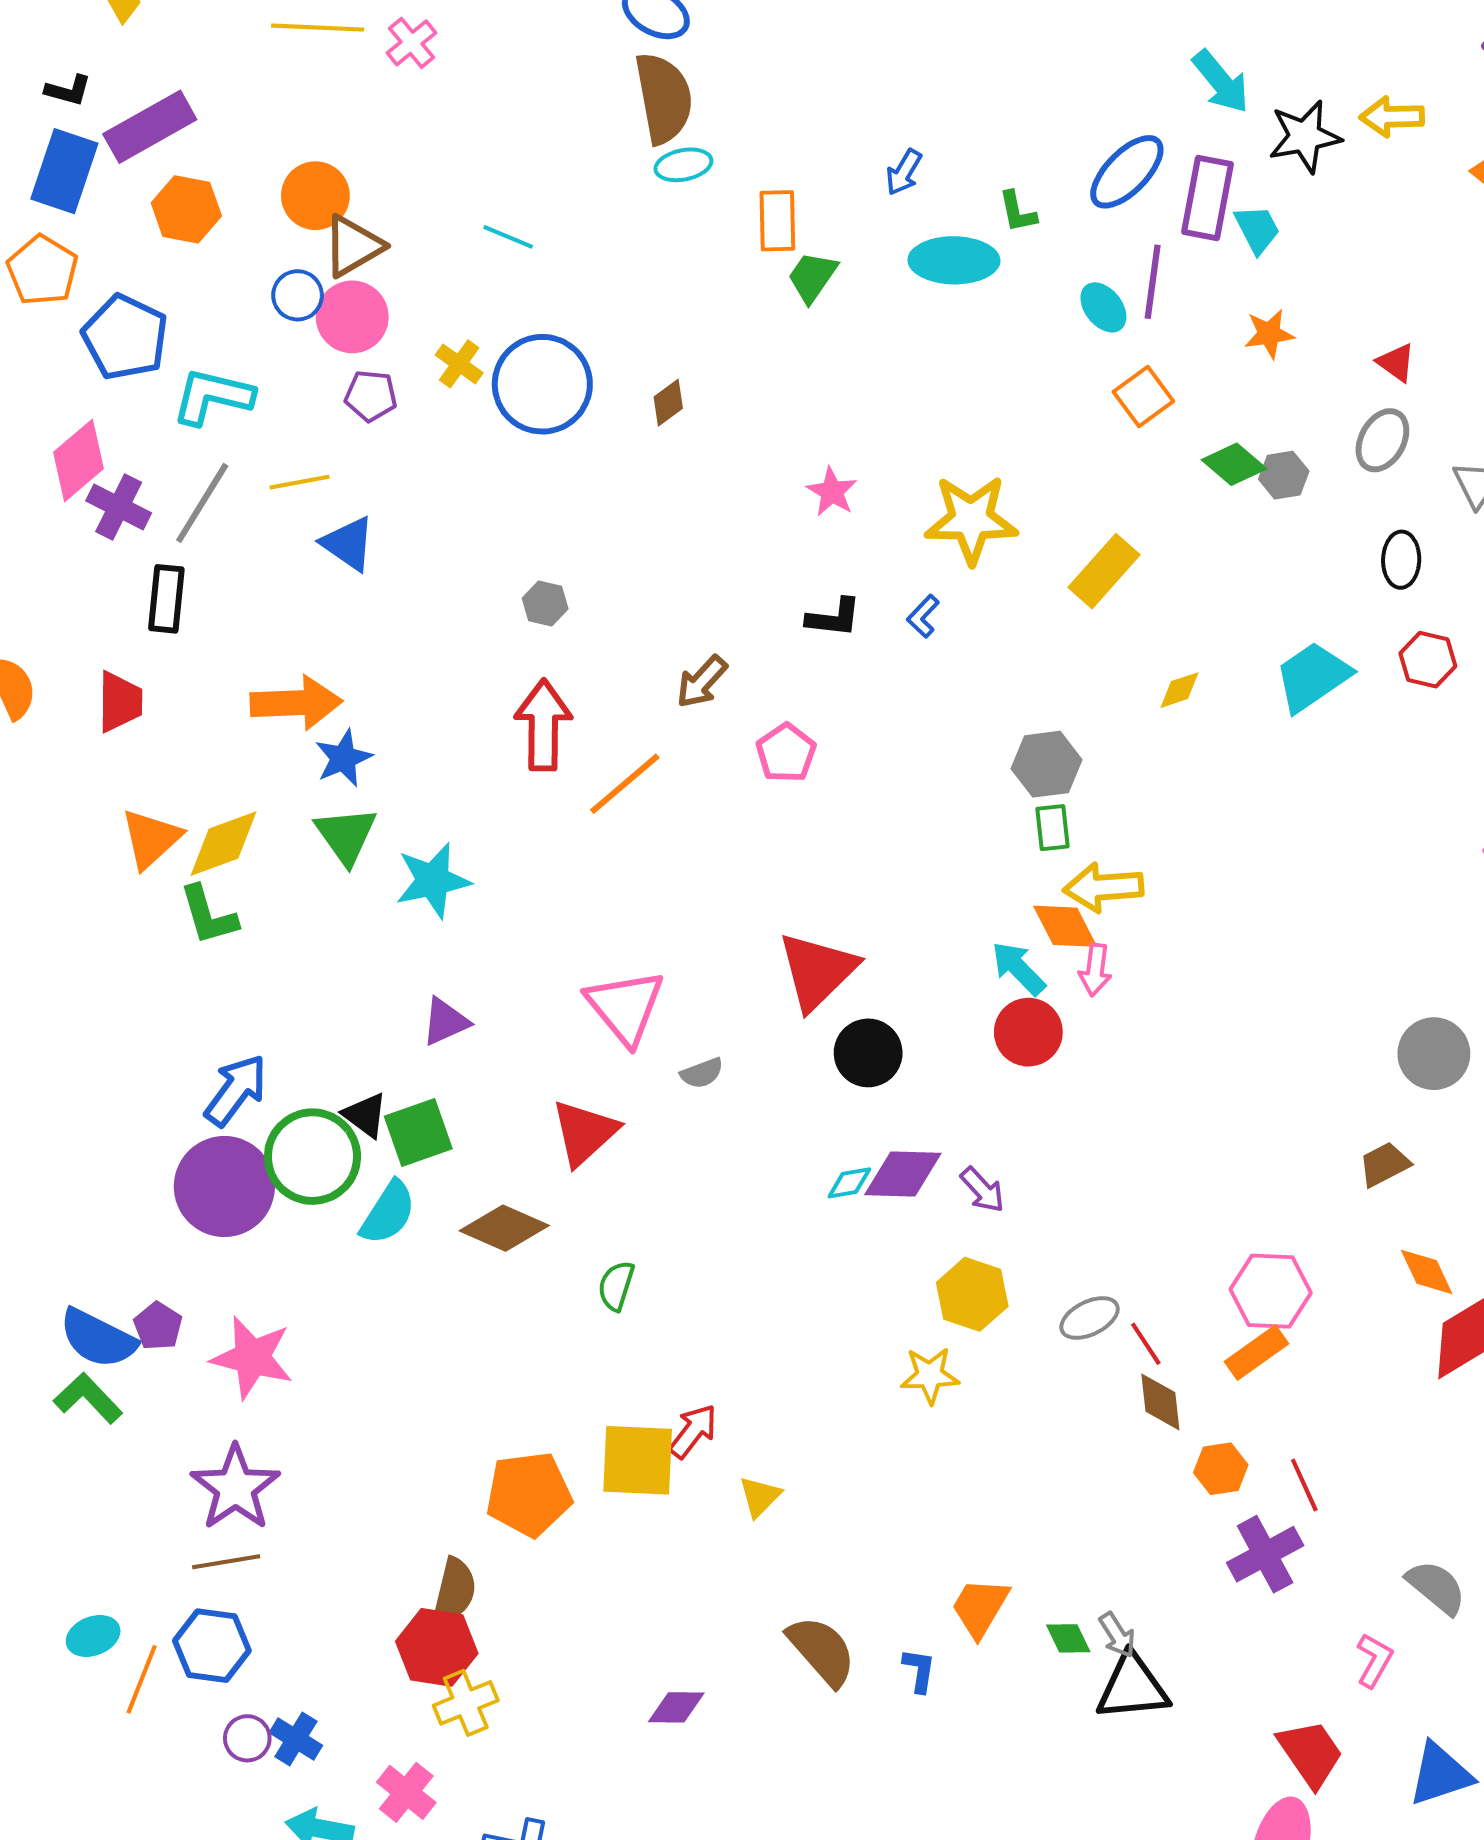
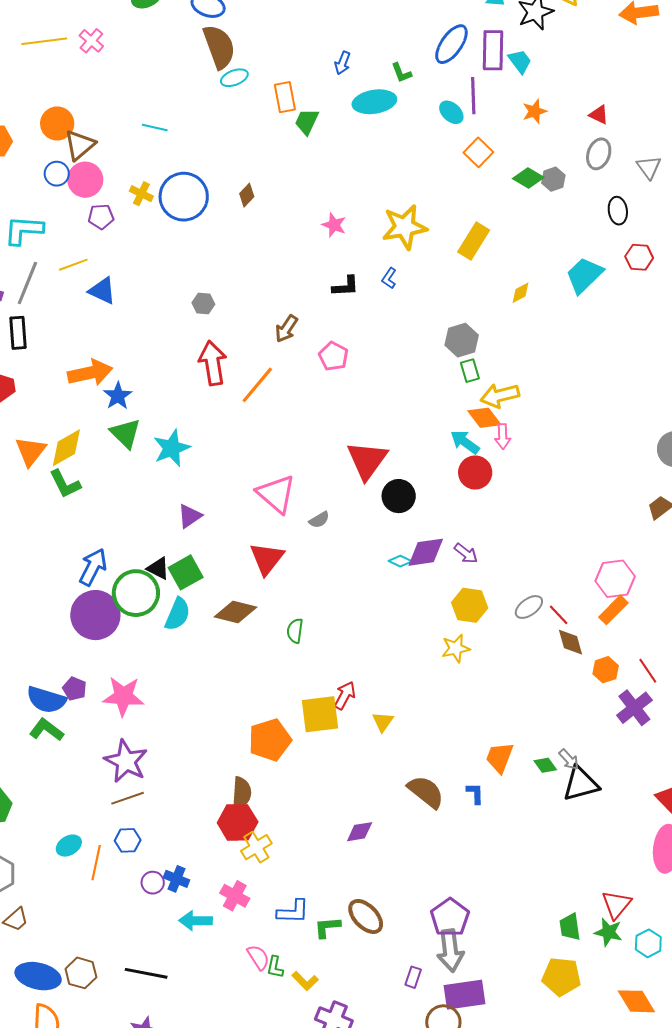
cyan diamond: (849, 1183) -> (400, 561), turned 45
blue hexagon: (212, 1646) -> (128, 840), size x0.7

